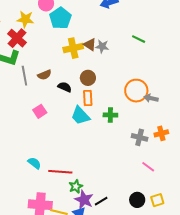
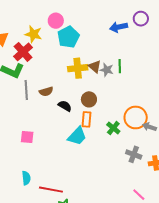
green line: (139, 39) -> (120, 66), moved, turned 56
pink square: (40, 111) -> (27, 137), moved, turned 32
green cross: (110, 115) -> (113, 128), moved, turned 32
cyan trapezoid: (80, 116) -> (77, 136), turned -100
gray cross: (140, 137) -> (134, 154), moved
cyan semicircle: (34, 163) -> (26, 178), turned 40

